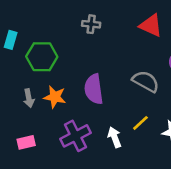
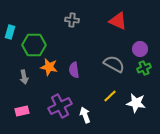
purple semicircle: (94, 89) -> (74, 70), size x0.7
orange star: (55, 97) -> (49, 67), moved
white arrow: (115, 137) -> (85, 115), moved

